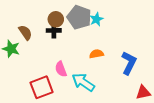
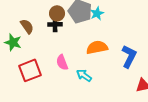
orange semicircle: (96, 54) -> (97, 47), size x1.5
cyan arrow: (83, 82) -> (84, 75), size x0.7
red square: (42, 87) -> (30, 70), moved

